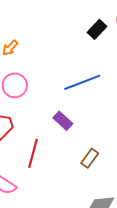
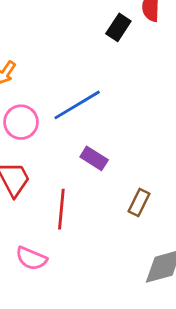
blue line: (82, 82) -> (77, 105), moved

